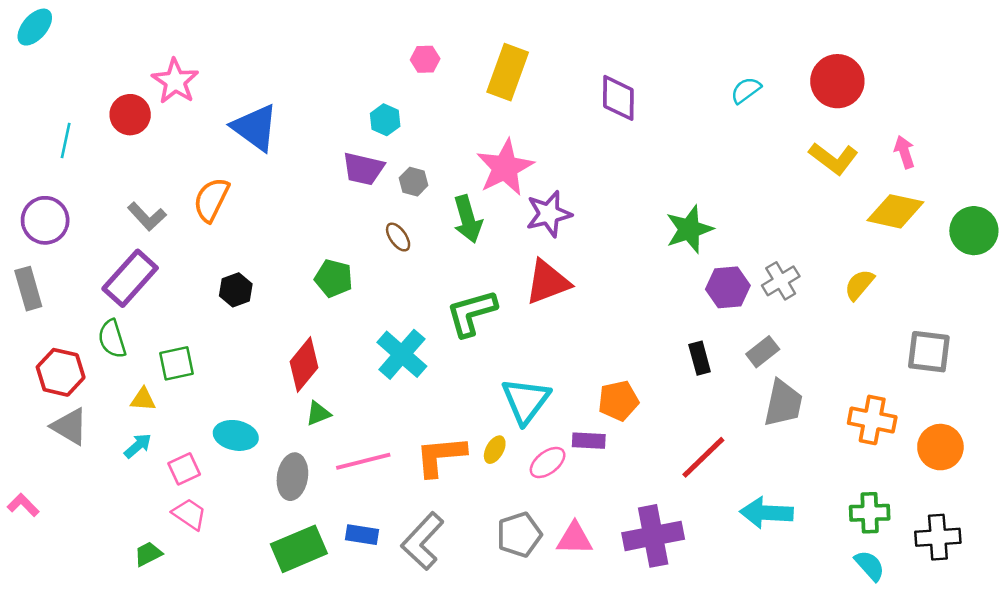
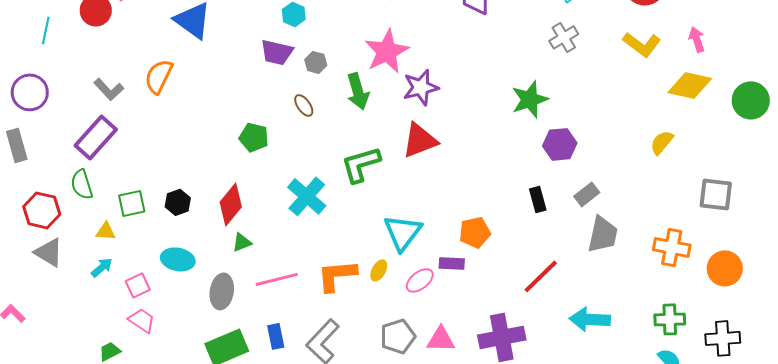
gray cross: (781, 281) -> (564, 37), moved
black hexagon: (236, 290) -> (178, 202), moved
blue rectangle: (362, 535) -> (276, 336), turned 70

